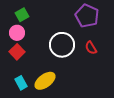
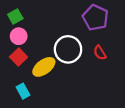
green square: (22, 15) -> (15, 16), moved
yellow ellipse: (45, 81) -> (44, 67), moved

